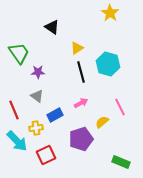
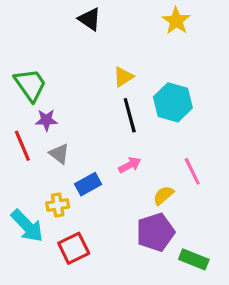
black triangle: (52, 27) -> (90, 19), moved
purple star: (38, 72) -> (46, 120), moved
red line: (14, 110) -> (22, 146), moved
purple pentagon: (81, 139) -> (155, 232), moved

